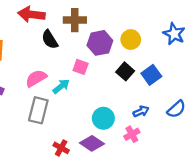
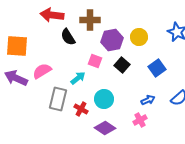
black square: (125, 71) -> (122, 65), moved
pink semicircle: (36, 78) -> (42, 71), moved
cyan circle: (103, 118) -> (104, 99), moved
red cross: (61, 148) -> (81, 109), moved

